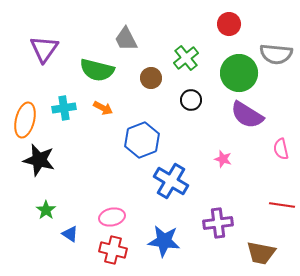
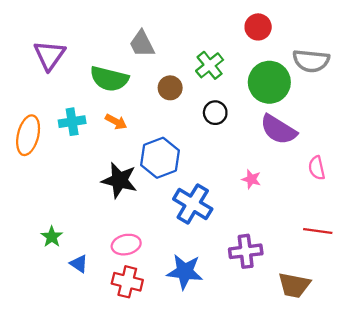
black star: (39, 160) -> (119, 180), moved

